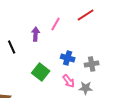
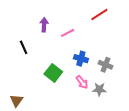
pink line: (56, 24) -> (68, 33), moved, turned 32
purple arrow: (36, 34) -> (44, 25), moved
gray cross: (92, 64) -> (105, 65), turned 32

